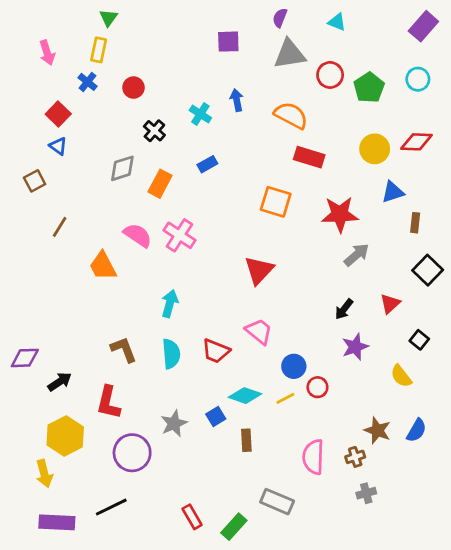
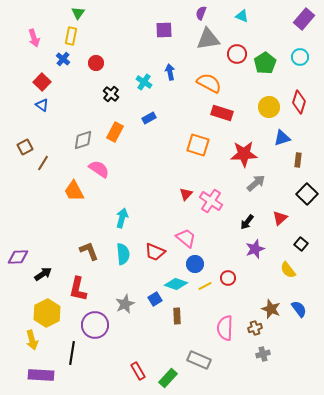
red diamond: (416, 142) -> (299, 102), turned -75
gray diamond: (122, 168) -> (83, 140), moved
brown square: (35, 181) -> (25, 147), moved
pink cross: (180, 235) -> (211, 201), moved
red triangle: (259, 270) -> (186, 194), size x0.6
blue circle: (294, 366) -> (195, 264), moved
blue semicircle: (416, 430) -> (299, 309), turned -66
black line: (111, 507) -> (72, 353), moved, turned -55

